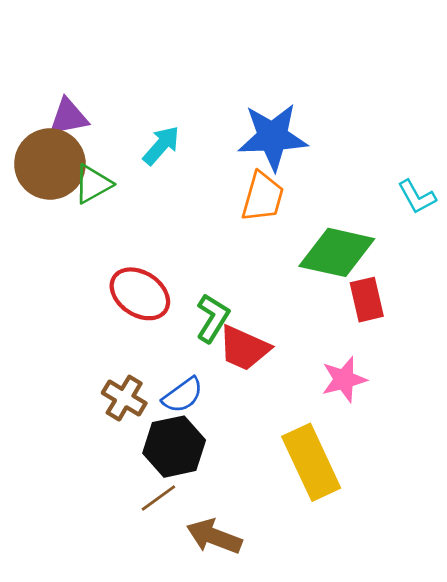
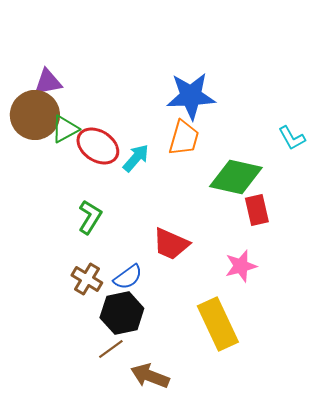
cyan arrow: (161, 145) -> (136, 158), moved
red ellipse: (140, 294) -> (98, 146), moved
green L-shape: (213, 318) -> (90, 217), moved

